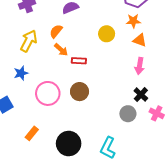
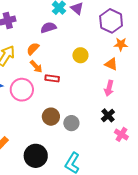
orange star: (133, 21) -> (121, 44), moved
brown circle: (80, 92) -> (51, 117), moved
pink circle: (48, 93) -> (22, 90), moved
gray circle: (128, 114) -> (71, 123), moved

